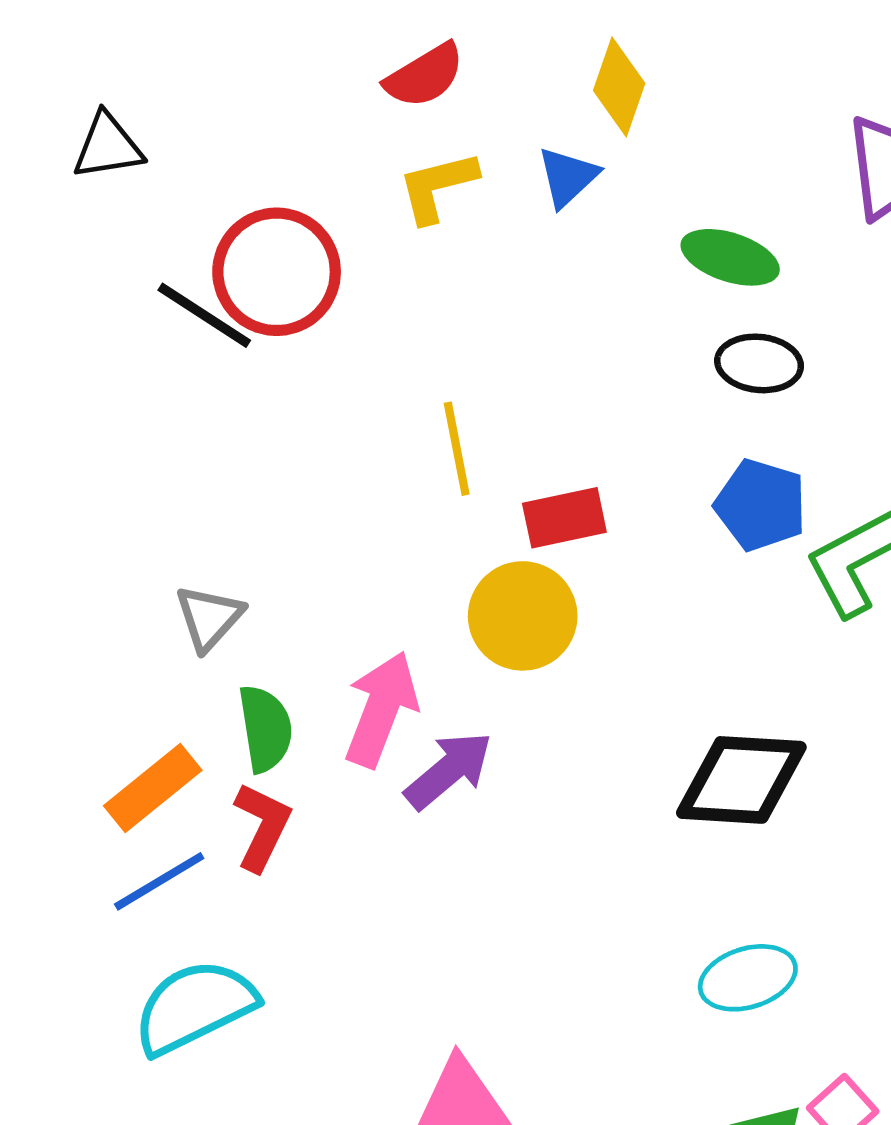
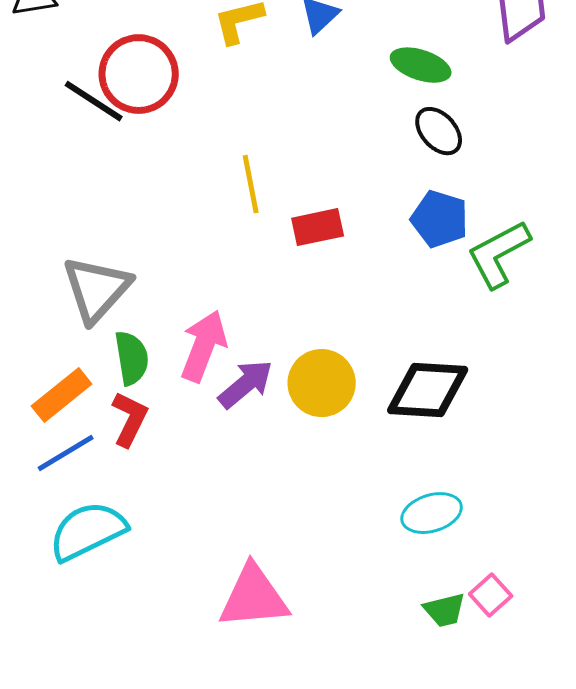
black ellipse: (759, 363) -> (439, 131), turned 42
yellow circle: (523, 616) -> (322, 383), moved
gray triangle: (209, 618) -> (97, 289), size x1.6

